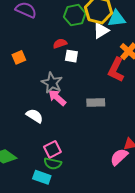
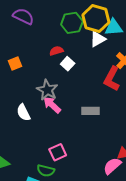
white square: (71, 56) -> (68, 64), turned 32
white semicircle: (35, 116) -> (23, 112), moved, turned -150
pink square: (52, 149) -> (58, 152), moved

